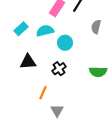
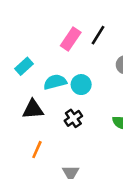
cyan semicircle: (45, 31) -> (55, 82), moved
orange line: (43, 93) -> (37, 150), moved

